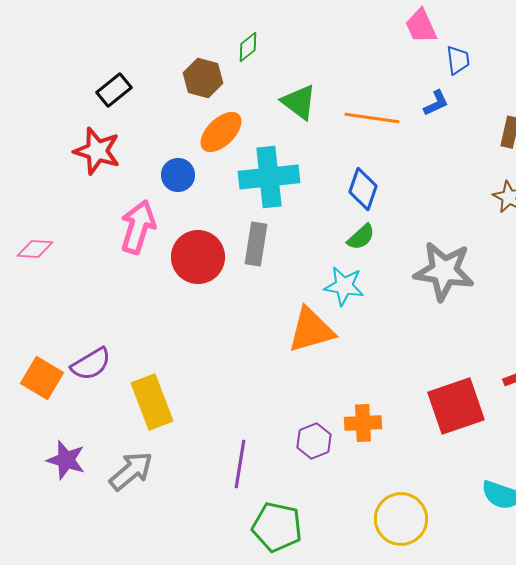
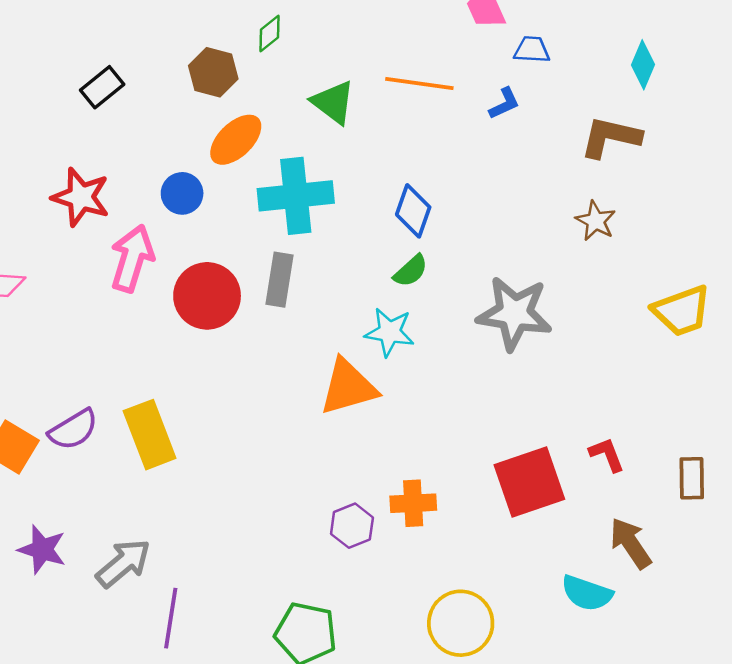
blue trapezoid: (458, 60) -> (532, 50), turned -80
orange line: (372, 118) -> (419, 83), moved
red star: (97, 151) -> (81, 197), moved
yellow rectangle: (152, 402) -> (150, 435), moved
purple line: (240, 464) -> (171, 618), moved

